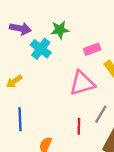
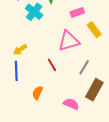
yellow arrow: (14, 81) -> (20, 50), moved
red line: (79, 126) -> (52, 65), moved, turned -32

